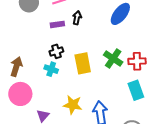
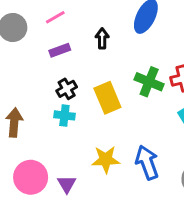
black arrow: (77, 18) -> (102, 39), moved
pink circle: (20, 94) -> (31, 177), moved

